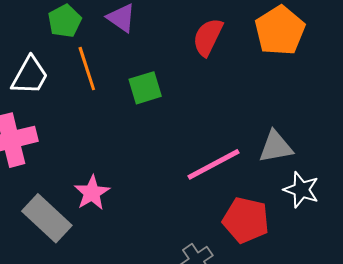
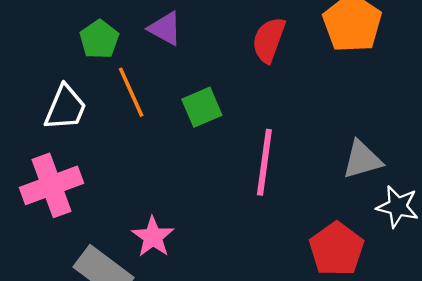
pink line: (213, 164) -> (264, 162), moved, turned -48
red pentagon: (246, 220) -> (337, 249), turned 30

